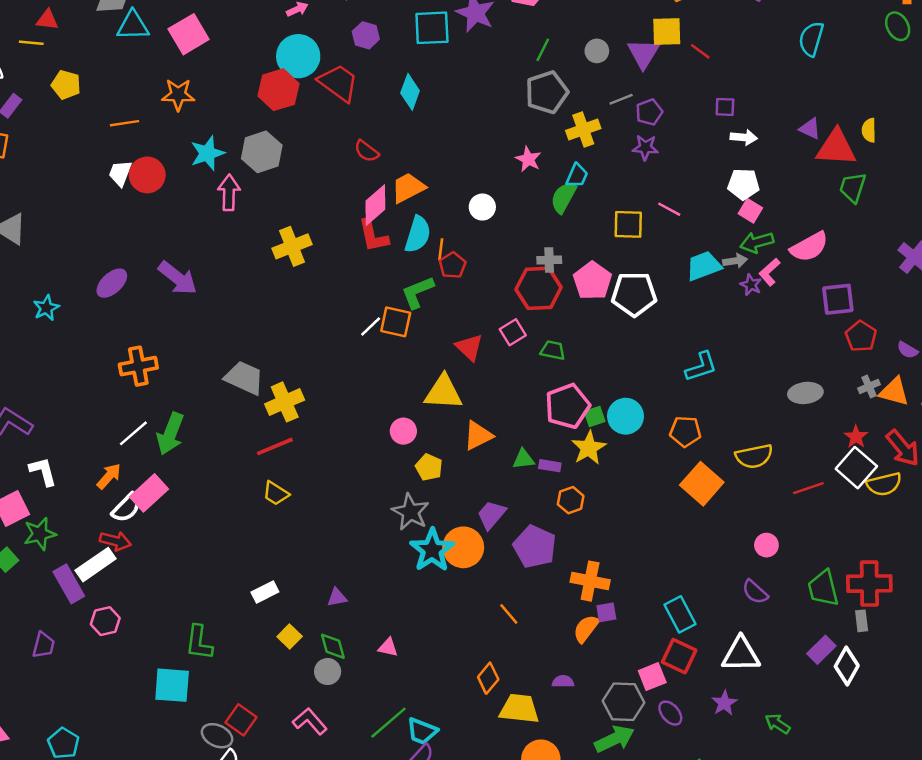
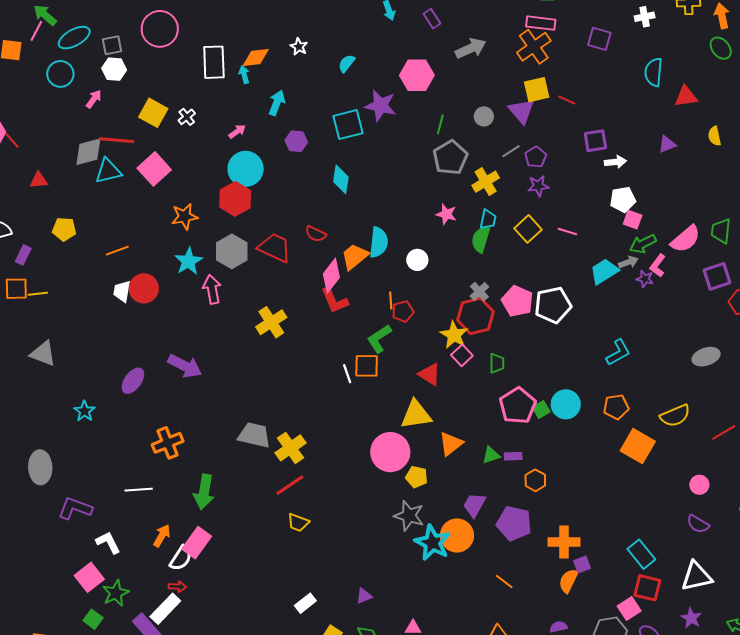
yellow line: (31, 43) -> (38, 294), moved
red trapezoid: (338, 83) -> (275, 248), moved
orange star: (178, 95) -> (185, 216), moved
purple square: (725, 107) -> (595, 141), size x1.4
purple triangle: (810, 129) -> (667, 144), turned -36
red triangle: (836, 148) -> (686, 96), moved, size x0.7
green trapezoid: (853, 188) -> (721, 231), moved
yellow square: (628, 224) -> (528, 229), moved, turned -32
cyan semicircle: (418, 234) -> (379, 242), moved
gray cross: (549, 260) -> (479, 292), turned -30
red pentagon: (452, 265) -> (403, 311), turned 30
white line: (371, 326) -> (347, 374), turned -54
green trapezoid: (553, 350) -> (497, 363), turned 90
pink circle: (403, 431) -> (390, 452), size x1.8
white line: (133, 433) -> (139, 490), moved, turned 48
yellow star: (589, 448) -> (454, 335), moved
red arrow: (115, 541) -> (177, 587), size x0.7

